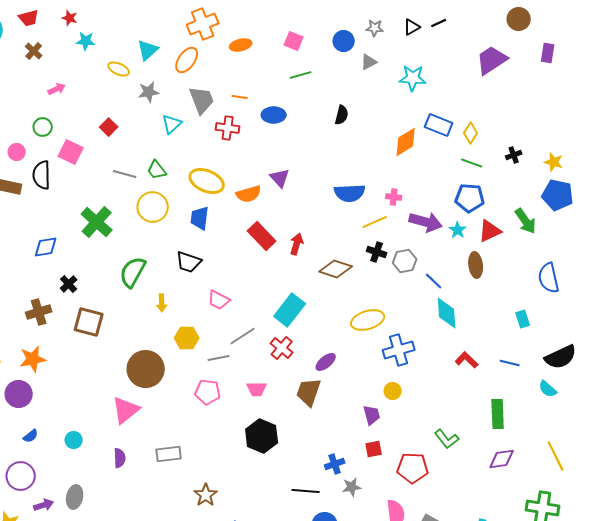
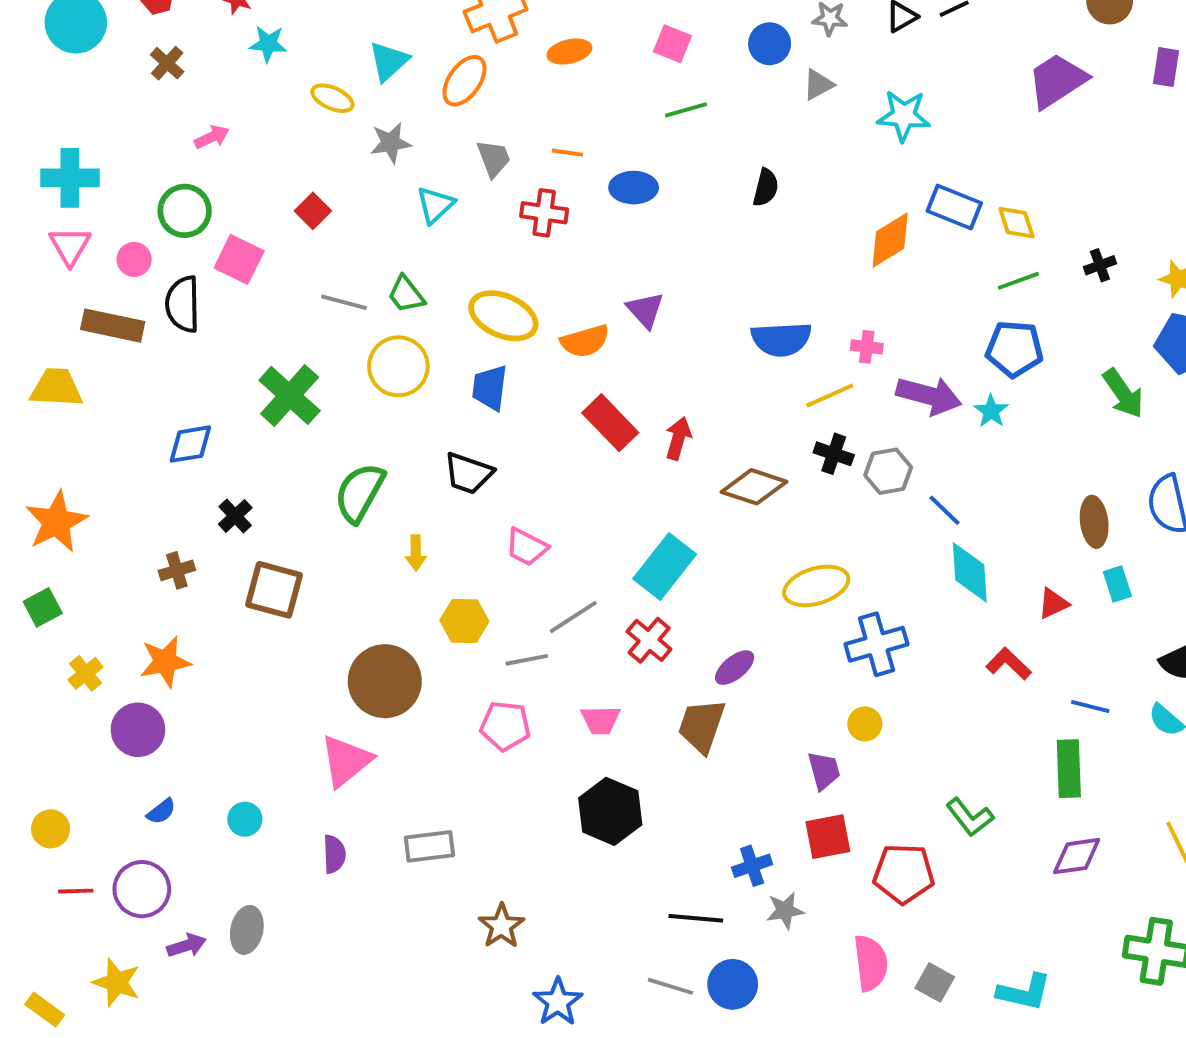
gray trapezoid: (202, 100) -> (494, 158), size x0.7
green circle: (43, 127) -> (185, 211), size x1.4
yellow diamond: (471, 133) -> (1016, 223), turned -50
green line: (472, 163) -> (1018, 281), turned -40
red triangle: (490, 231) -> (1053, 603), moved, size x0.7
brown ellipse: (476, 265) -> (1094, 522), moved
brown cross: (39, 312) -> (177, 570), size x0.7
blue line: (510, 363) -> (1090, 706), moved
red square: (374, 449) -> (828, 837), size x1.4

